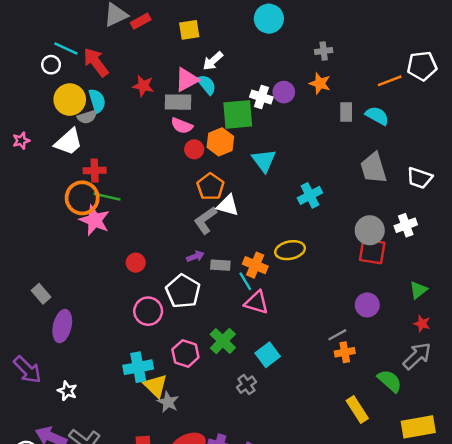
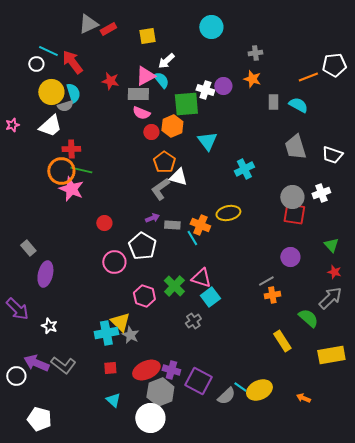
green triangle: (418, 290) -> (331, 245), turned -35
pink triangle: (256, 302) -> (201, 278), moved
cyan cross: (138, 367) -> (106, 333), moved

